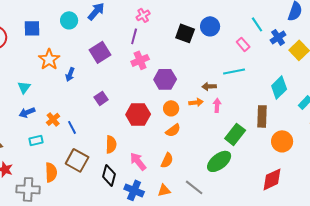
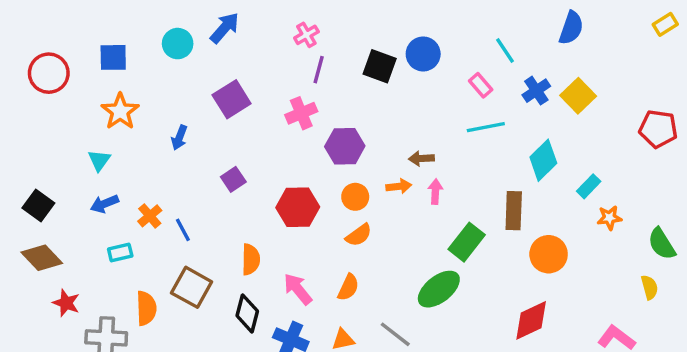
purple line: (134, 36) -> (319, 70), moved
blue cross: (278, 37) -> (536, 91), moved
orange star: (49, 59) -> (120, 111), moved
cyan line: (234, 71) -> (486, 127), moved

